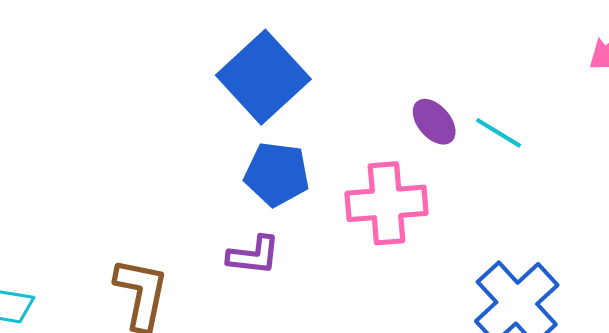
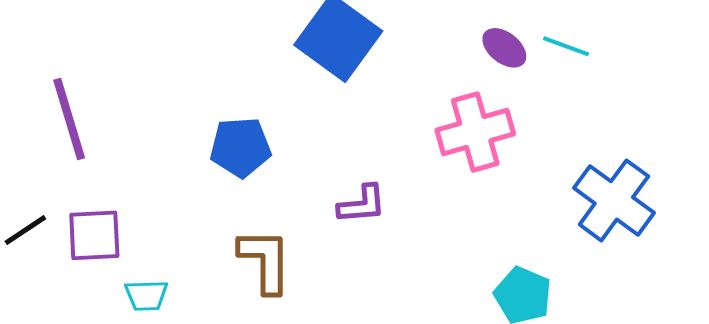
blue pentagon: (277, 174) -> (240, 147), moved

